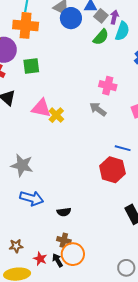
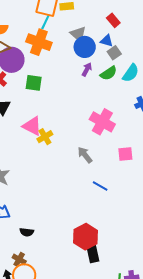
purple arrow: (114, 17) -> (87, 69), moved
pink cross: (108, 86) -> (102, 122), size x1.4
gray arrow: (98, 109) -> (85, 155), moved
red hexagon: (112, 170) -> (86, 237), moved

